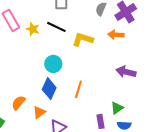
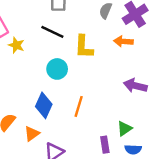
yellow star: (33, 29) -> (16, 45), moved
yellow L-shape: (83, 39) -> (84, 47), turned -105
cyan circle: (53, 64) -> (57, 69), moved

